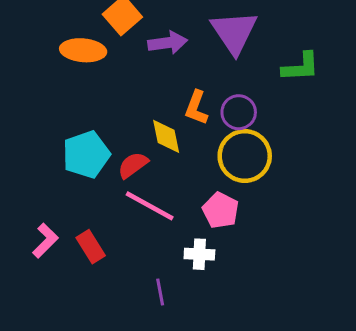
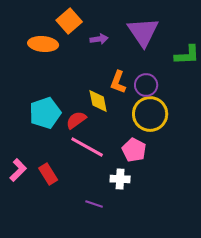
purple arrow: (168, 43) -> (99, 39), size x0.7
purple line: (160, 292) -> (94, 204), turned -60

